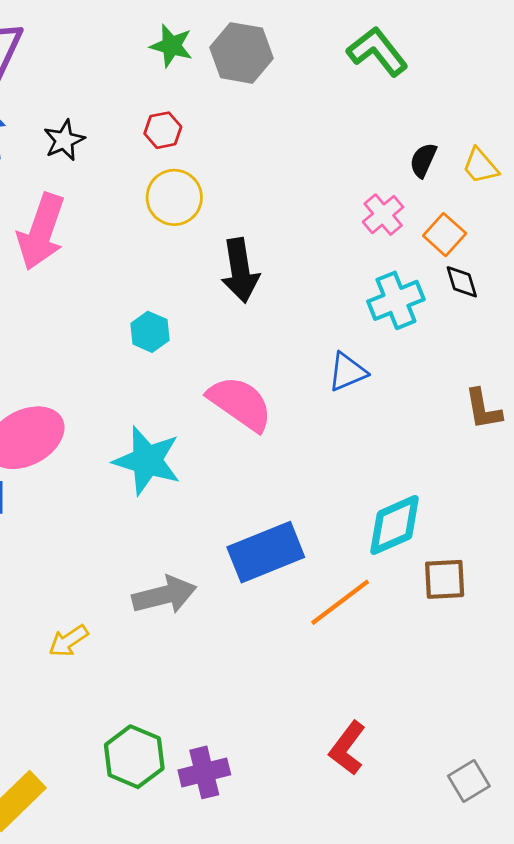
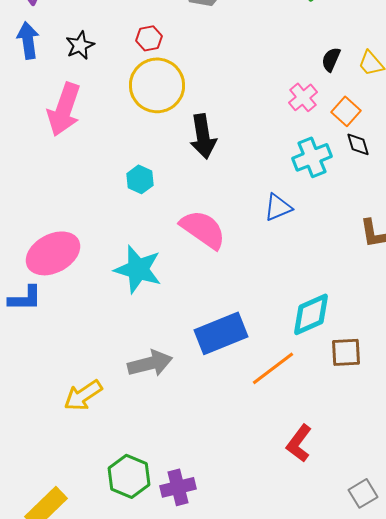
yellow circle: (174, 197) -> (157, 85), size x1.4
yellow arrow: (68, 641) -> (83, 395), size x1.4
red L-shape: (347, 748) -> (299, 443), moved

